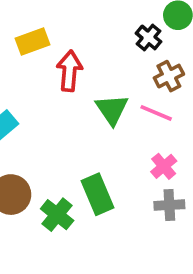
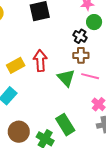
yellow rectangle: (32, 42) -> (16, 65), moved
brown cross: (169, 76) -> (81, 55), moved, turned 35

